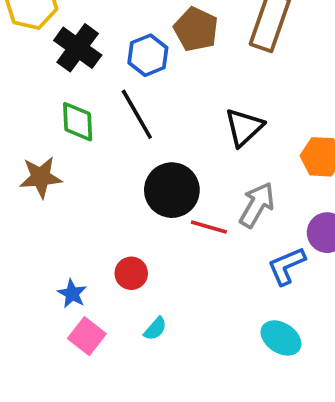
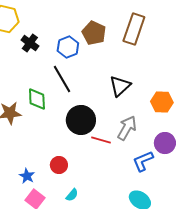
black cross: (78, 48) -> (30, 43), size x0.7
green diamond: (78, 122) -> (37, 99), moved

